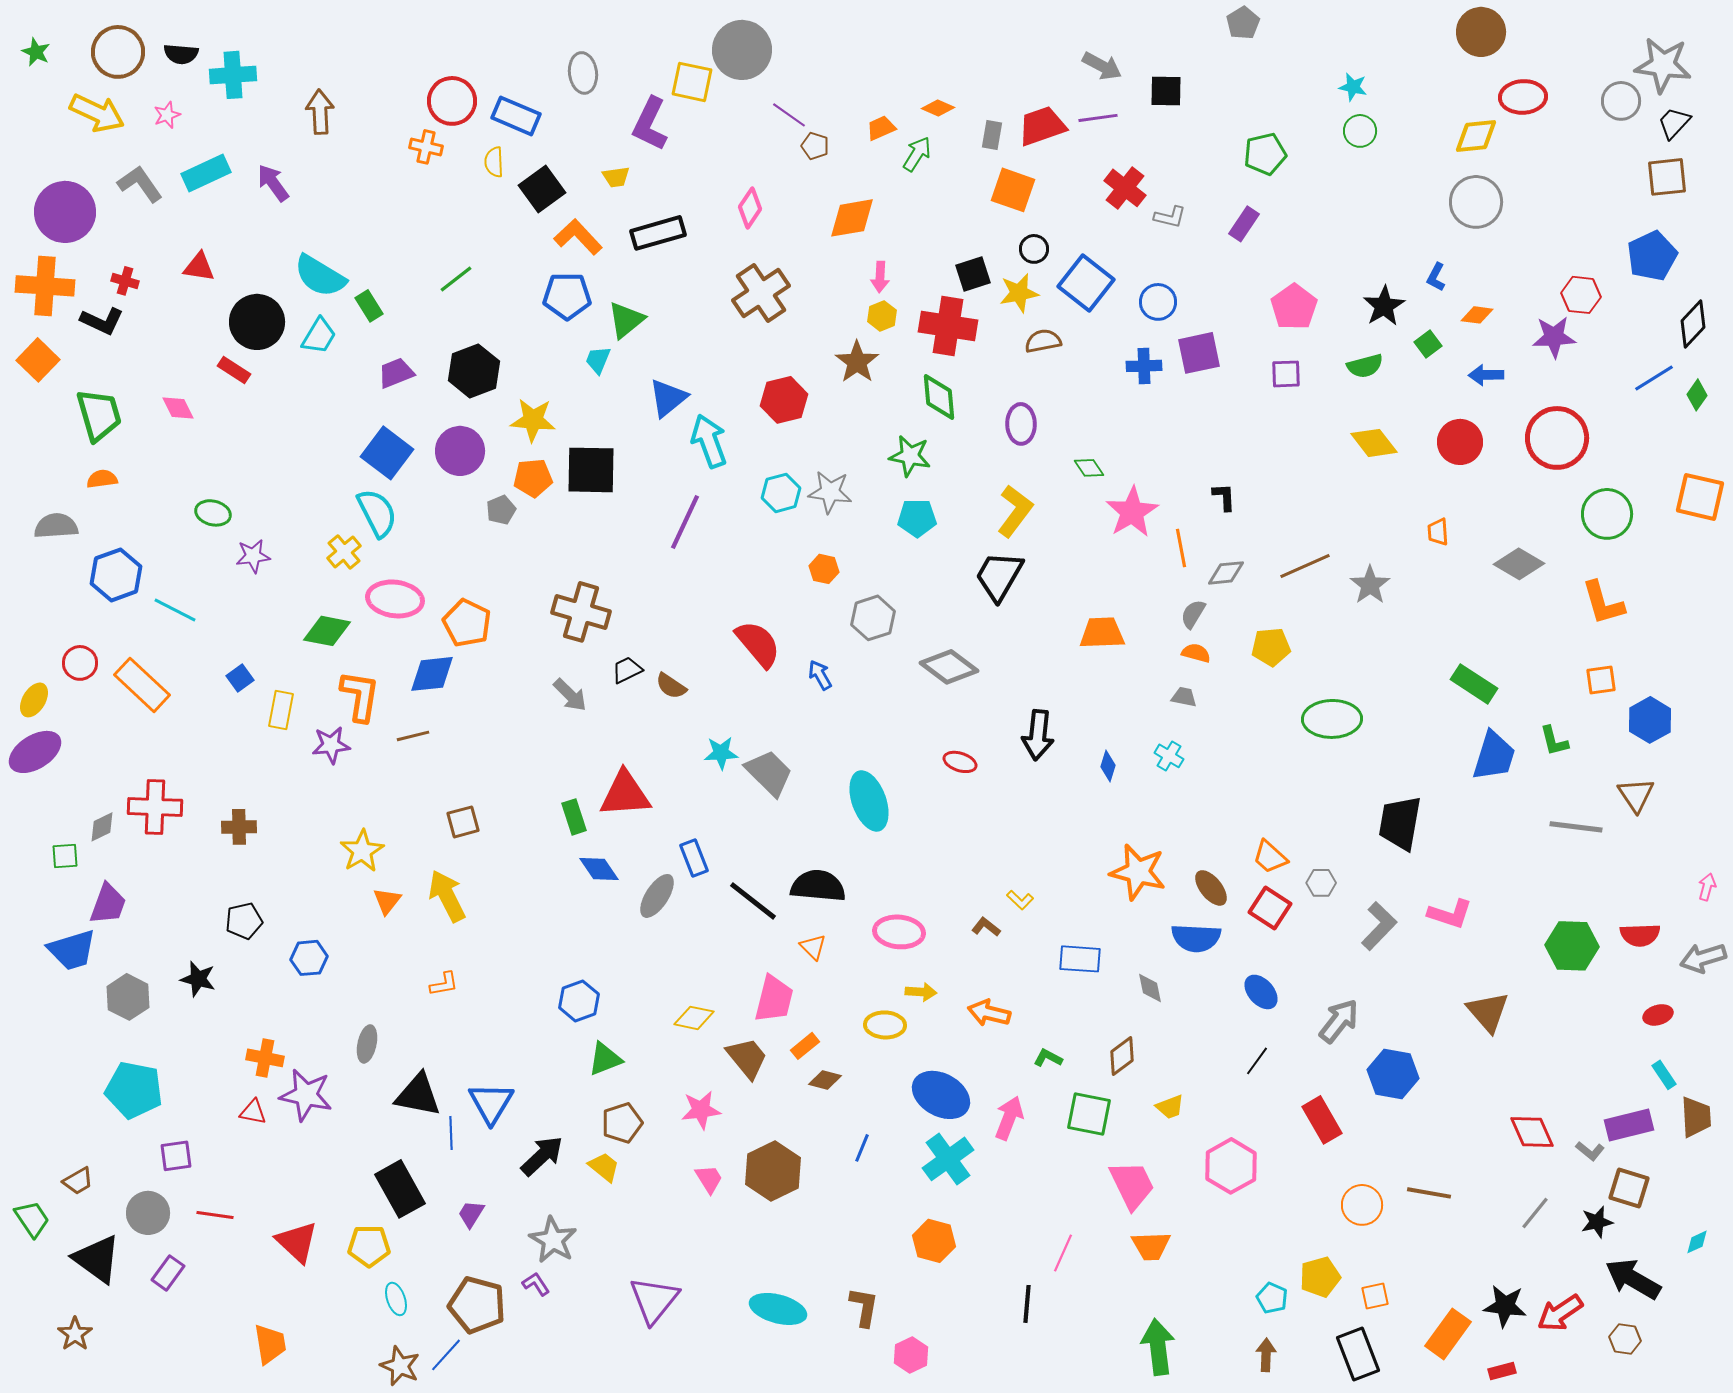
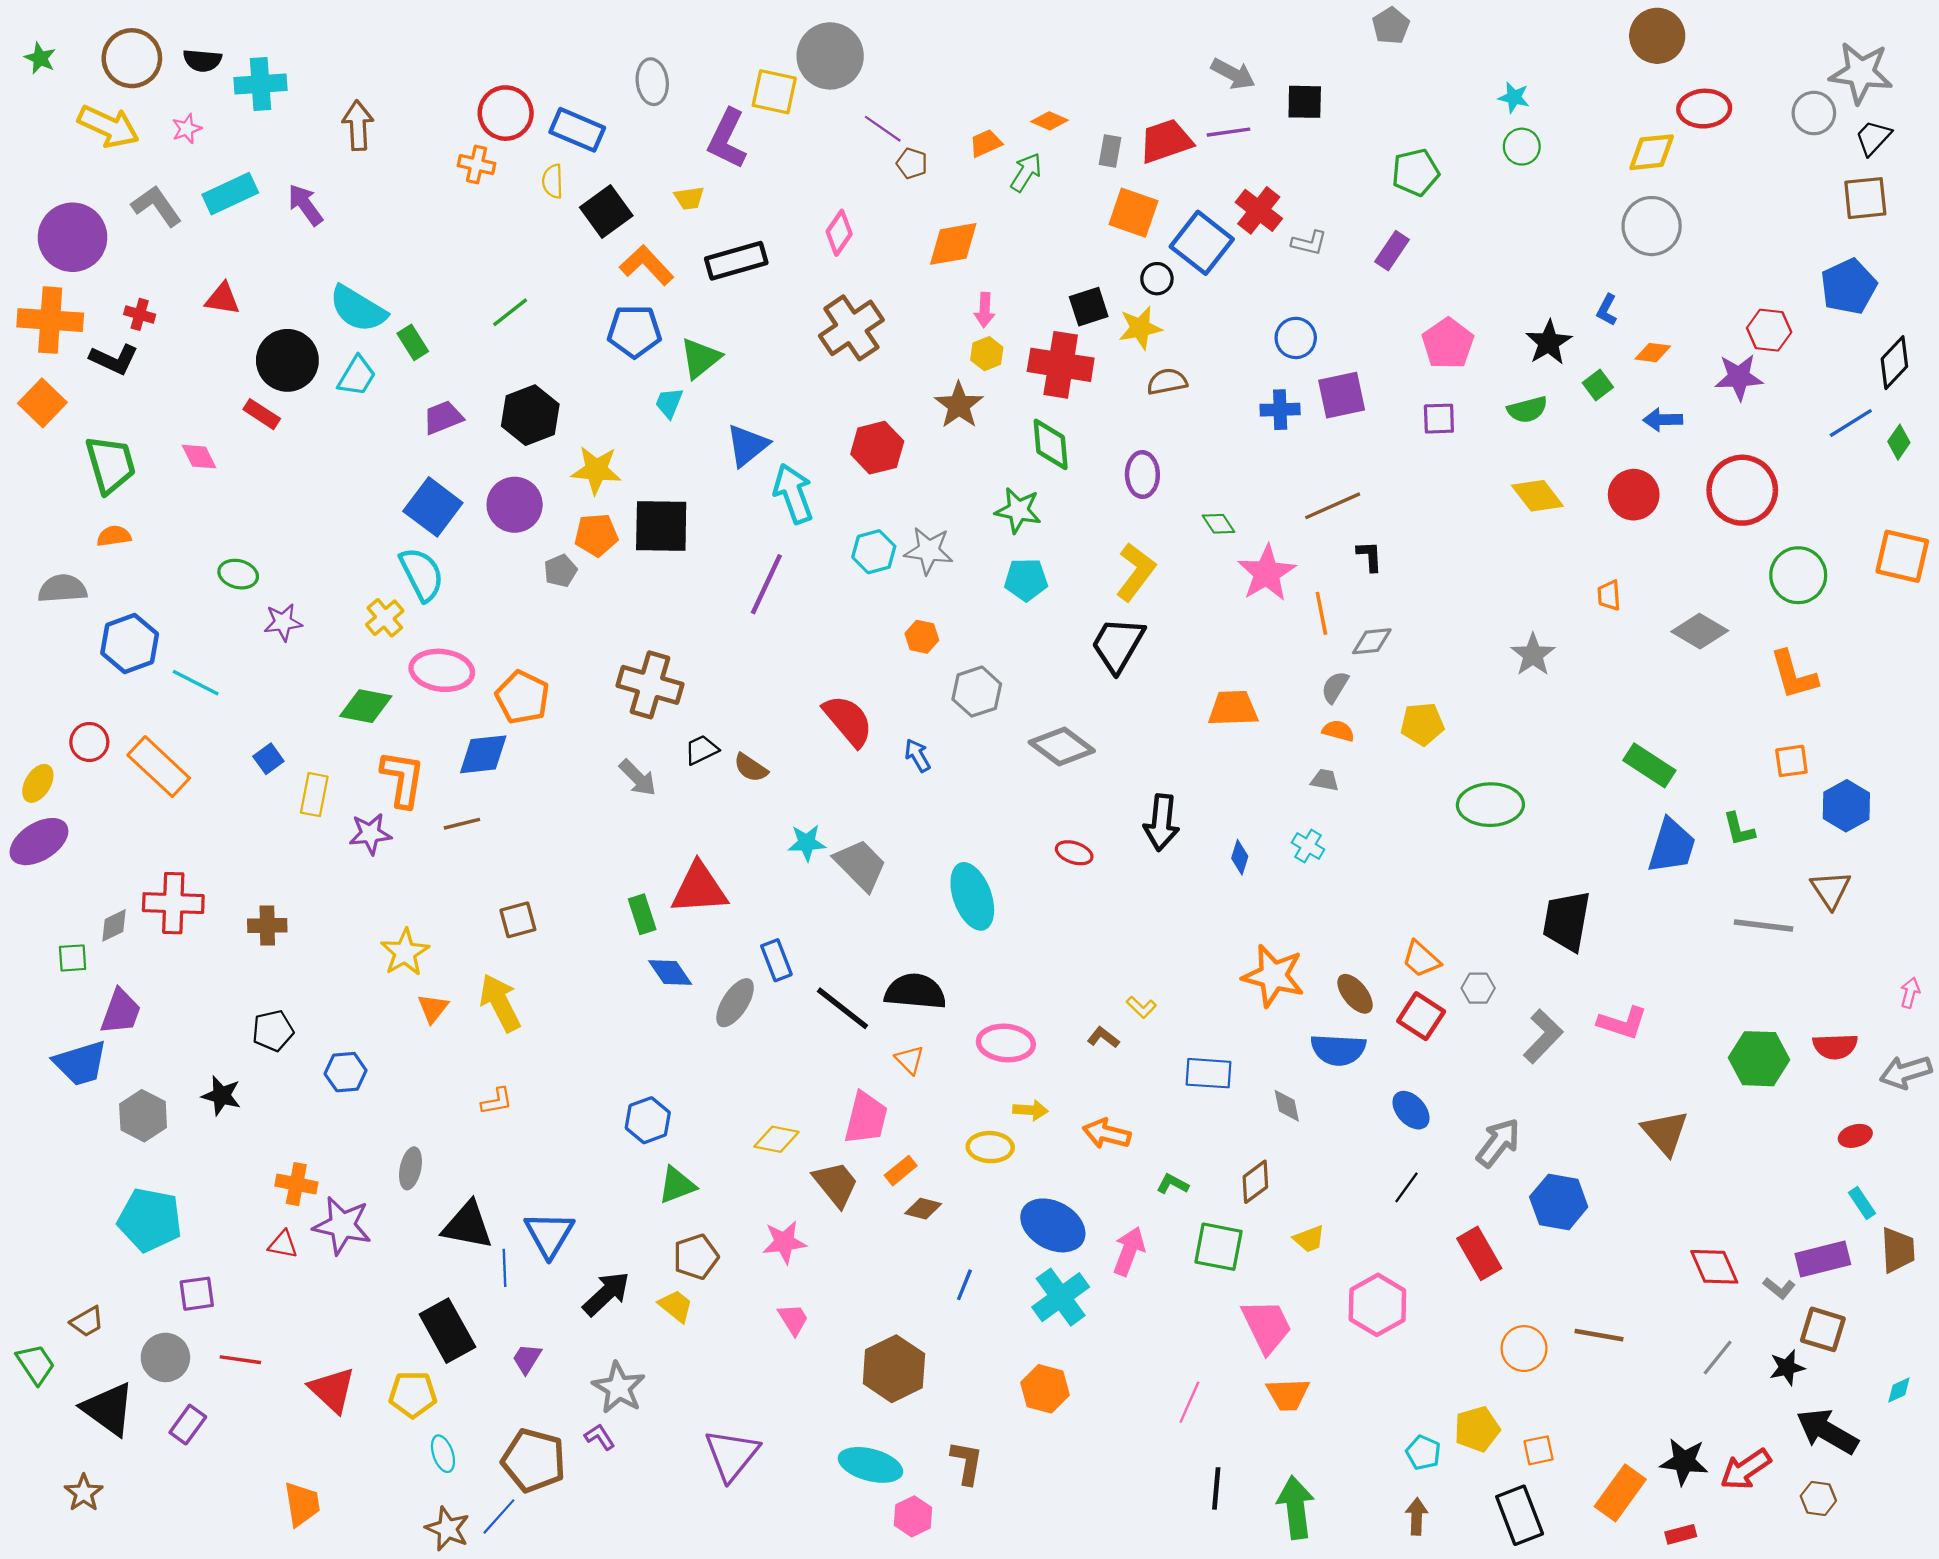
blue square: (1086, 283) -> (1202, 243), moved
brown line: (1305, 566) -> (1333, 506), moved
brown hexagon: (773, 1171) -> (894, 1369), moved
black line: (1027, 1304) -> (1216, 1488), moved
pink hexagon: (911, 1355) -> (913, 1516), moved

